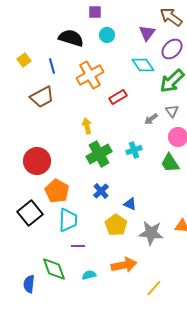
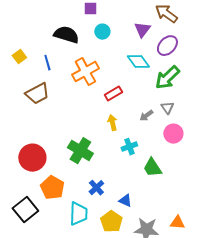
yellow arrow: (87, 126) -> (112, 123), moved
green cross: (99, 154) -> (80, 151), moved, turned -30
green trapezoid: (170, 163) -> (152, 168), moved
cyan trapezoid: (68, 220) -> (78, 214), moved

